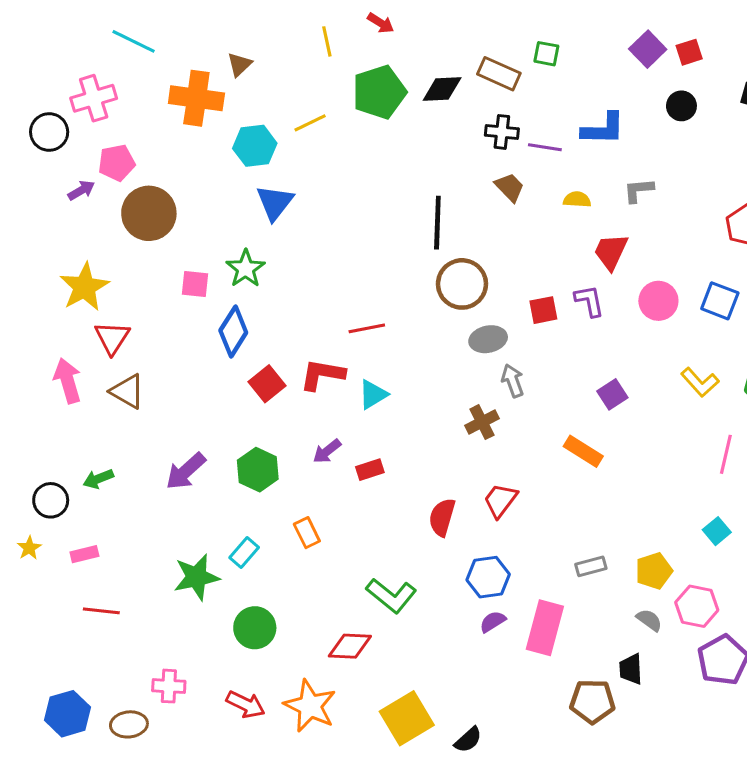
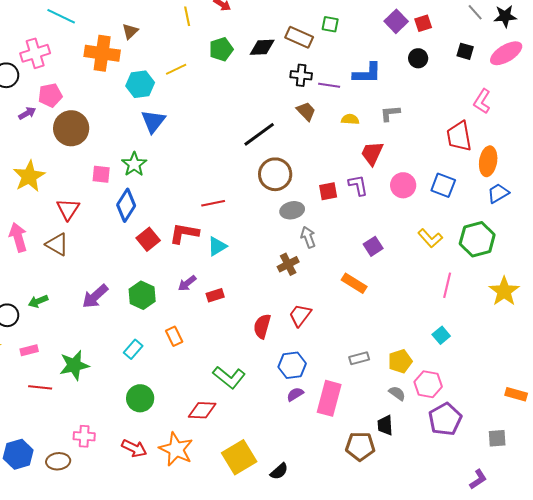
green pentagon: (379, 92) -> (221, 49), size x0.7
black line: (437, 223) -> (259, 134), turned 52
red triangle: (112, 338) -> (68, 209), moved
green star: (196, 577) -> (74, 365), moved

